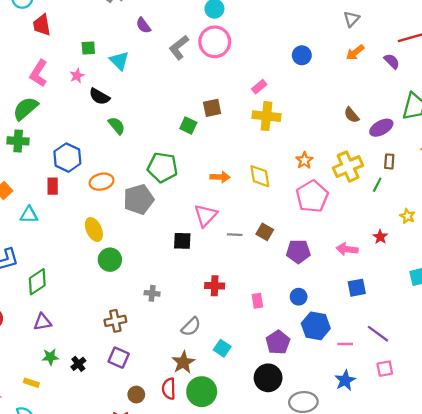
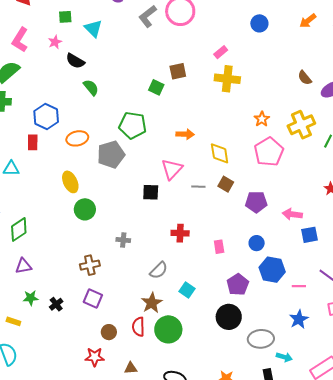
yellow diamond: (260, 176) -> (220, 153), moved
pink arrow: (347, 249) -> (292, 214), moved

